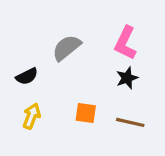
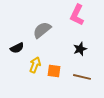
pink L-shape: (125, 43) -> (77, 15), moved
yellow arrow: (32, 116) -> (35, 65), moved

